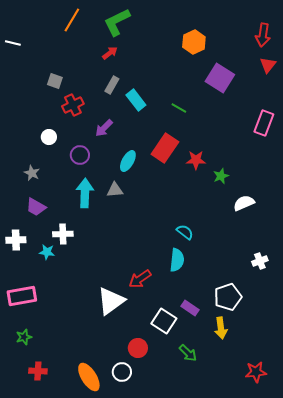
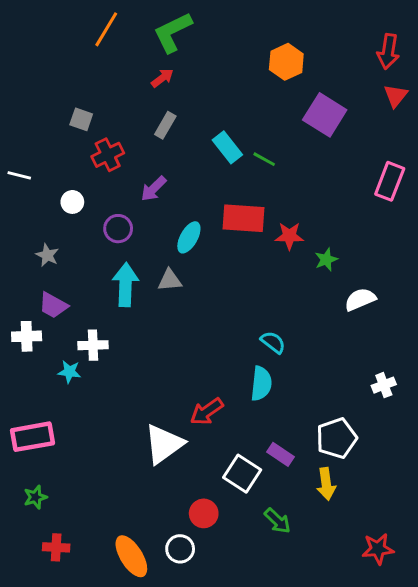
white line: (13, 43) -> (19, 175), moved
cyan rectangle: (136, 100) -> (227, 147), moved
red rectangle: (165, 148) -> (244, 218), turned 60
white cross: (16, 240) -> (27, 336), moved

